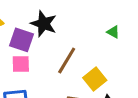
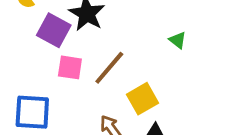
pink square: (21, 64) -> (70, 67), moved

